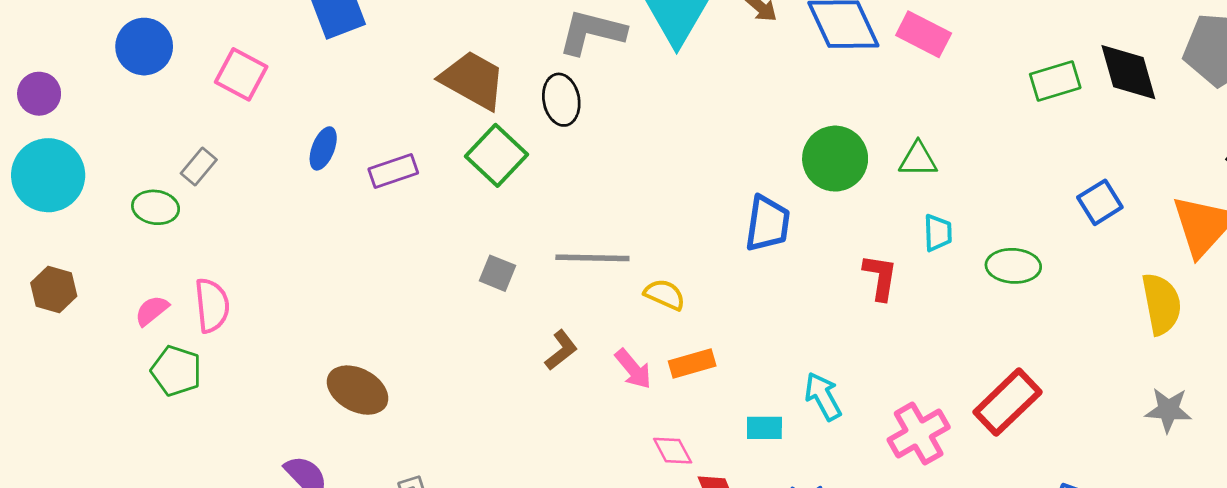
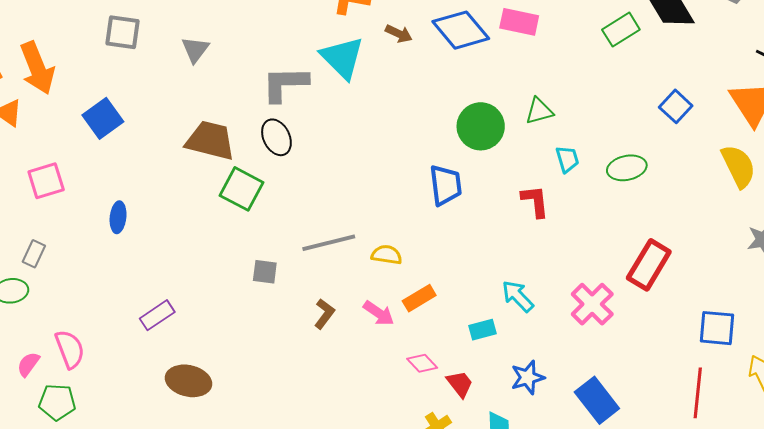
pink square: (241, 74) -> (46, 181), turned -30
purple rectangle: (393, 171) -> (157, 315), moved

